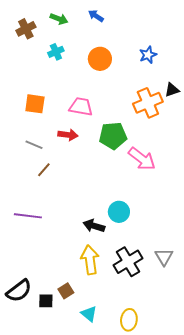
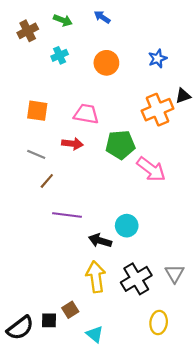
purple line: (28, 216) -> (67, 215), moved
black semicircle: (19, 291) -> (20, 328), moved
yellow ellipse: (129, 320) -> (159, 323), moved

